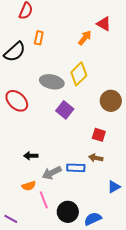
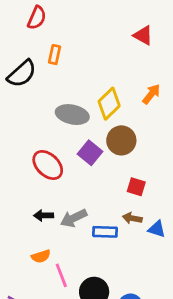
orange arrow: (85, 38) -> (151, 94), moved
red ellipse: (17, 101) -> (48, 165), moved
brown circle: (111, 101) -> (121, 140), moved
gray arrow: (52, 173) -> (74, 218), moved
blue triangle: (114, 187) -> (157, 229), moved, turned 48

